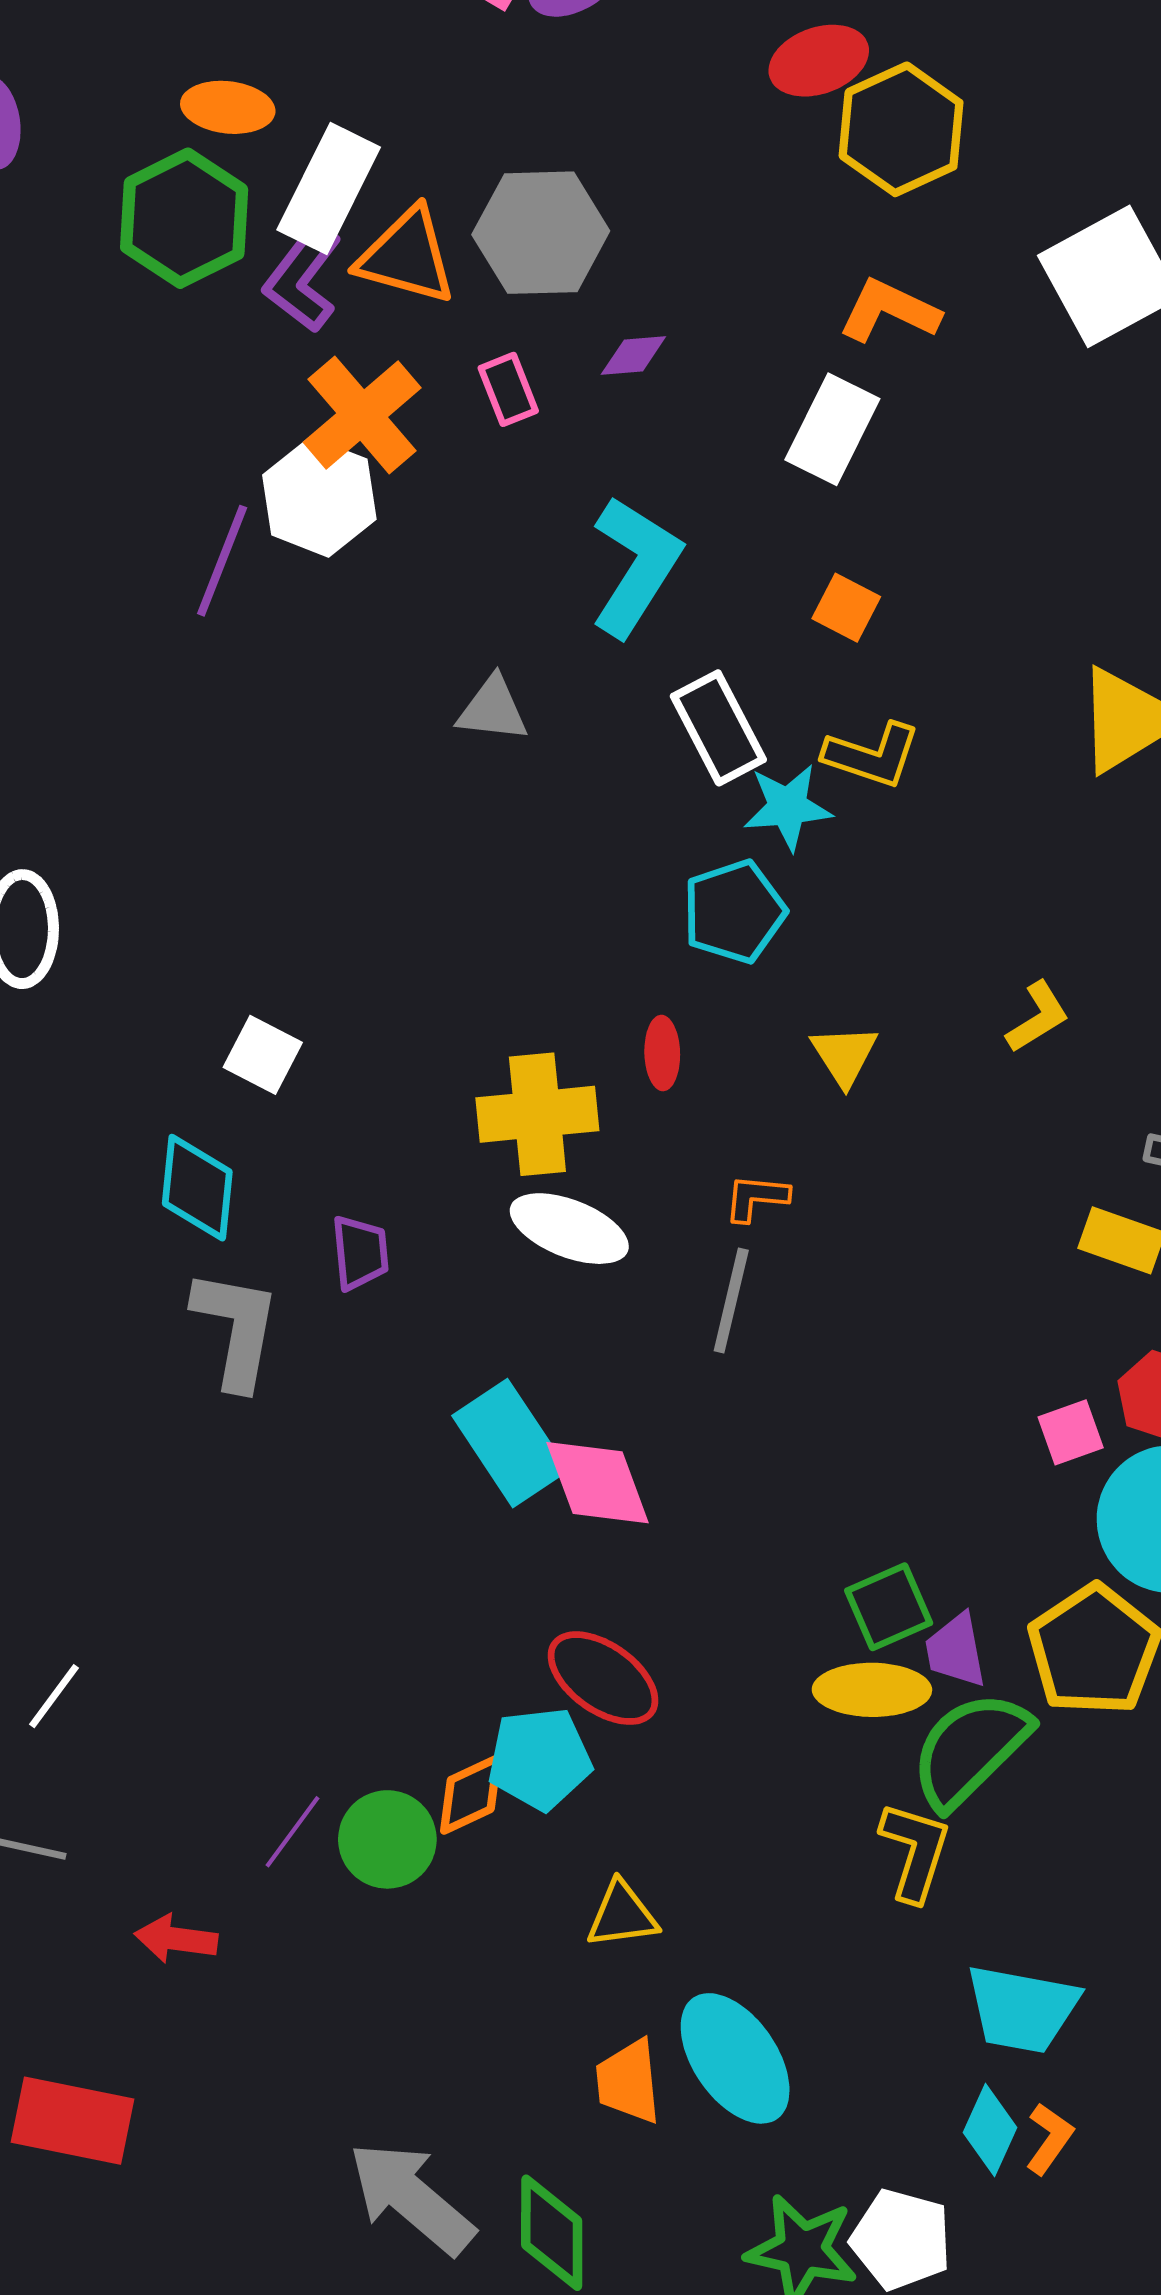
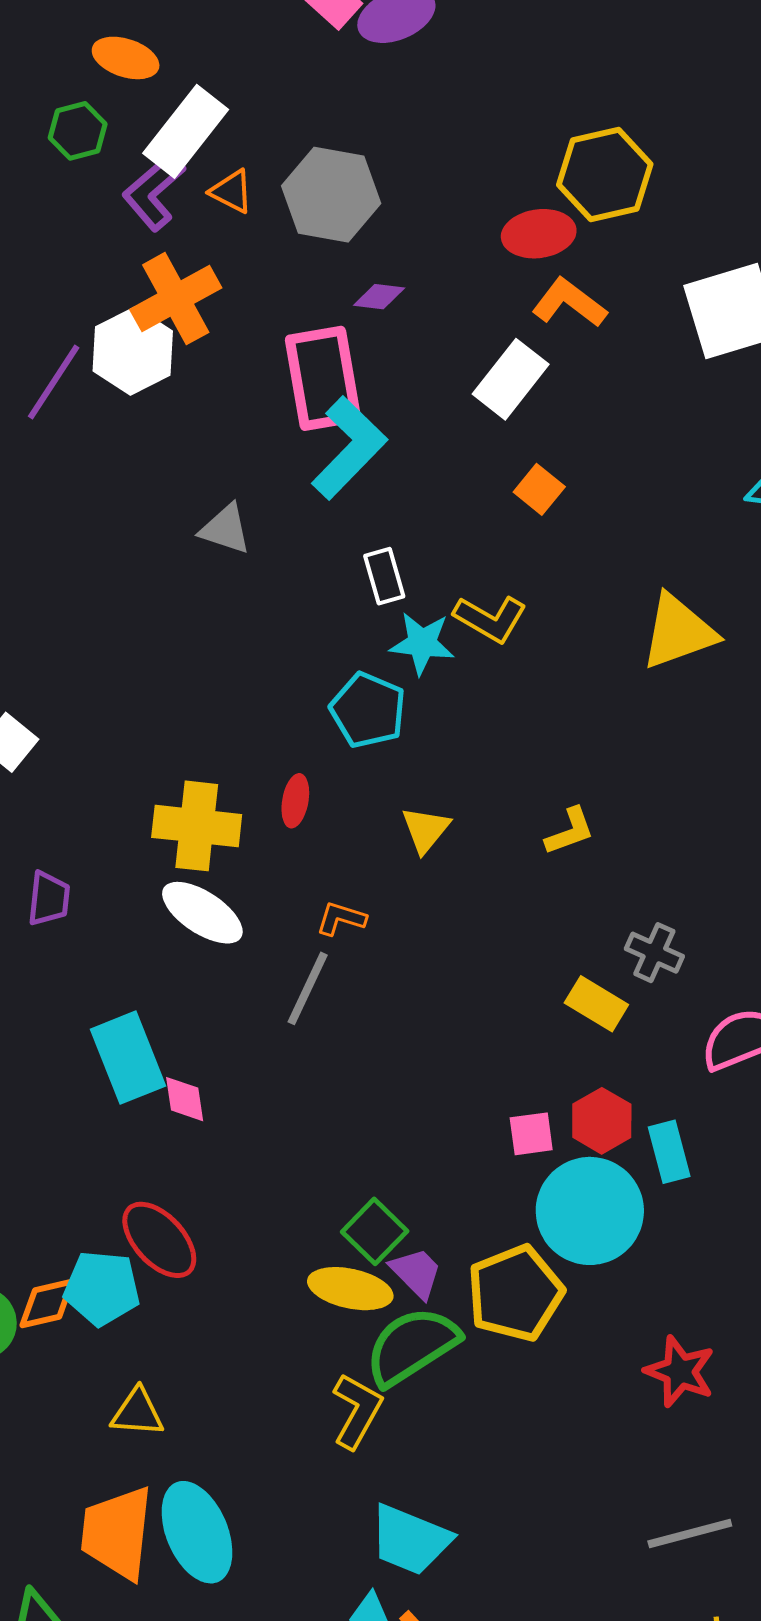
red ellipse: (819, 61) -> (539, 234), moved
green hexagon: (184, 218) -> (78, 131), size x0.6
orange triangle: (407, 256) -> (232, 191), size x0.6
pink rectangle: (508, 389) -> (323, 378), moved, size x2.0
orange square: (846, 608) -> (539, 489), moved
white rectangle: (718, 728) -> (384, 576), size x0.7
cyan pentagon: (734, 912) -> (368, 710), turned 30
pink diamond: (598, 1483) -> (185, 1099), size x0.6
green square: (889, 1607) -> (375, 1231), turned -34
purple trapezoid: (956, 1650) -> (416, 1273), turned 134
orange trapezoid: (628, 2082) -> (117, 1533), size x1.5

